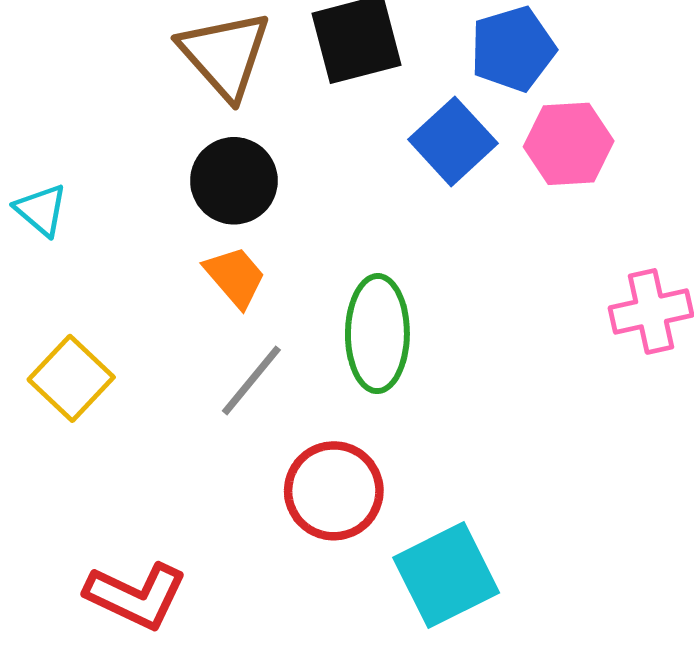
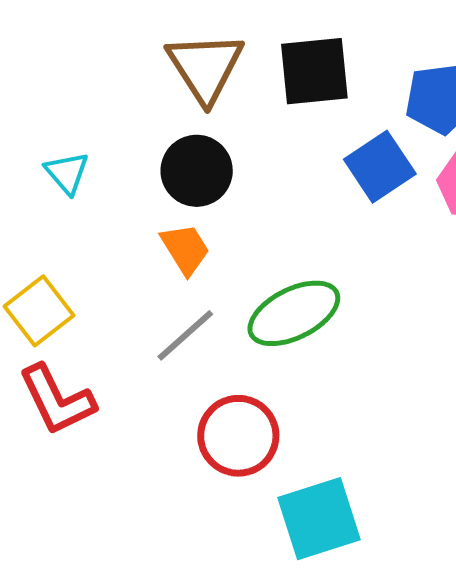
cyan triangle: (41, 210) -> (67, 173), moved
green ellipse: (377, 334) -> (294, 313), turned 54
red L-shape: (136, 596) -> (57, 400), moved, turned 30

